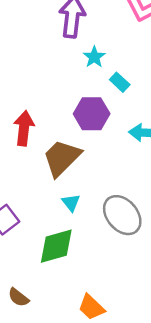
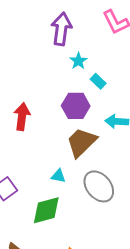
brown trapezoid: (62, 158) -> (81, 142), moved
cyan triangle: (71, 203) -> (58, 176), turned -42

